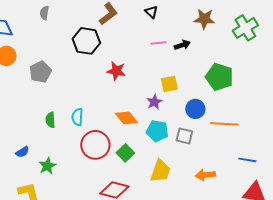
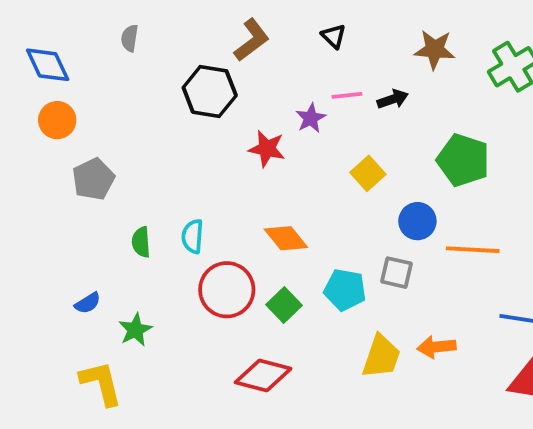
gray pentagon: (40, 72) -> (93, 179), moved
yellow square: (169, 84) -> (368, 173), turned -30
purple star: (154, 102) -> (311, 118), moved
cyan pentagon: (157, 131) -> (345, 290), moved
yellow trapezoid: (160, 171) -> (381, 356), moved

